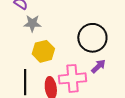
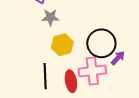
black circle: (92, 38) -> (101, 43), moved

